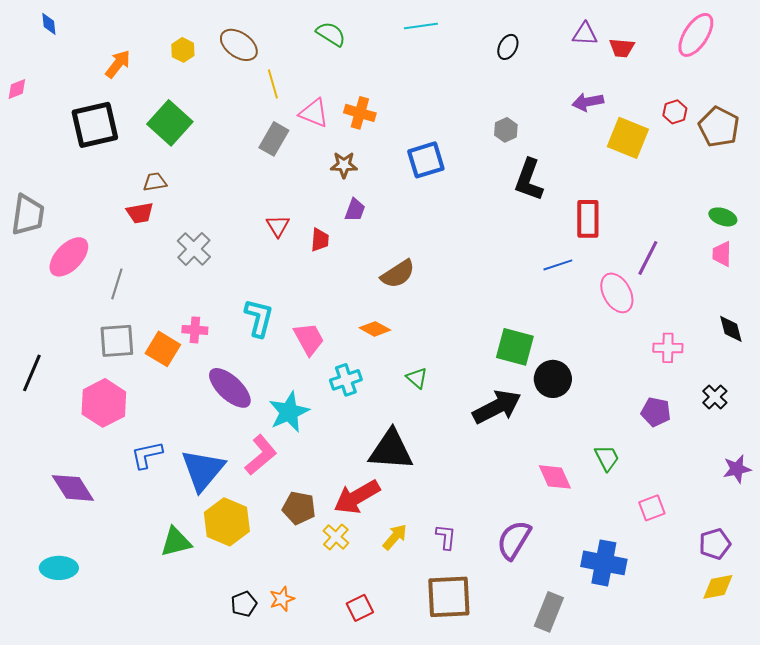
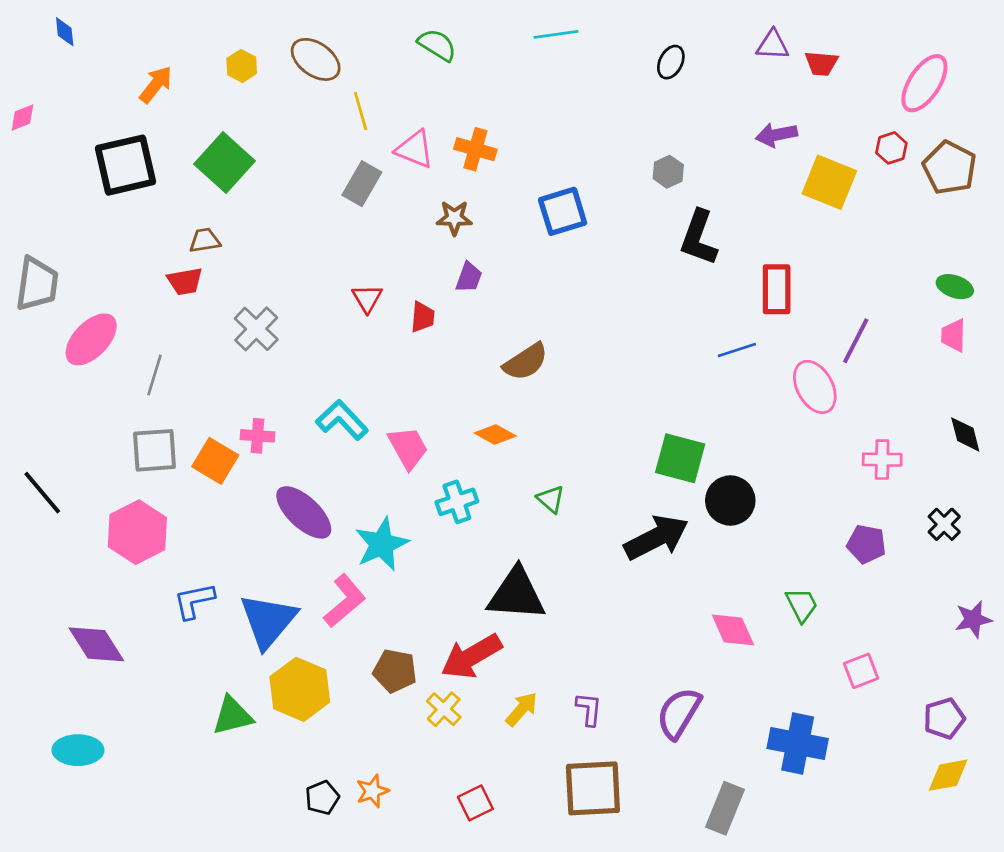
pink ellipse: (696, 35) -> (924, 83), moved
cyan L-shape: (259, 318) -> (342, 420), turned -57
black line: (32, 373) -> (42, 493), turned -63

